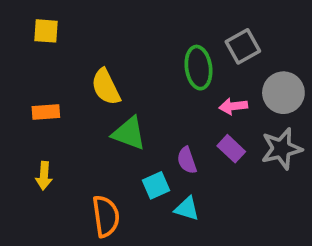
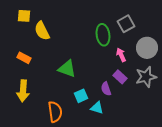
yellow semicircle: (106, 87) -> (42, 31), moved
pink arrow: (233, 106) -> (121, 55), turned 72
orange rectangle: (46, 112) -> (24, 58), turned 32
purple semicircle: (187, 160) -> (106, 89), moved
yellow arrow: (44, 176) -> (23, 91), size x1.5

